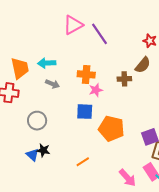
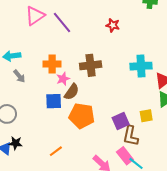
brown semicircle: (143, 65) -> (72, 92), moved
brown cross: (124, 79) -> (91, 65), size x1.5
gray arrow: (53, 84) -> (19, 76), turned 32

